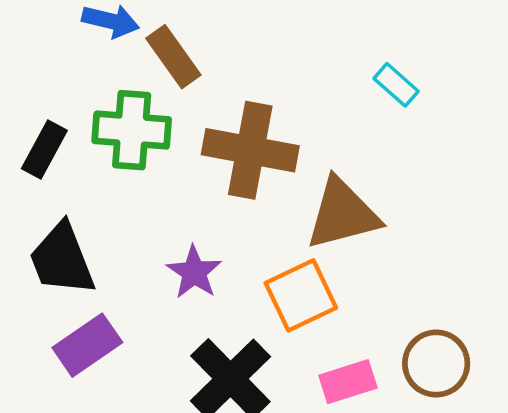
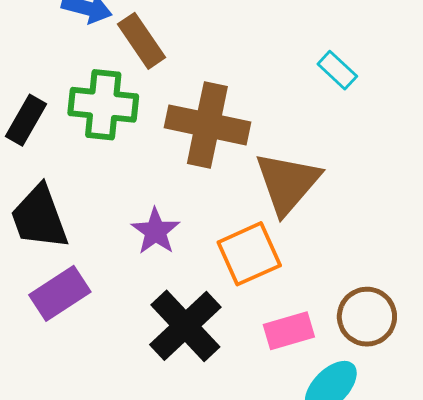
brown triangle: (343, 214) -> (287, 183), turned -36

